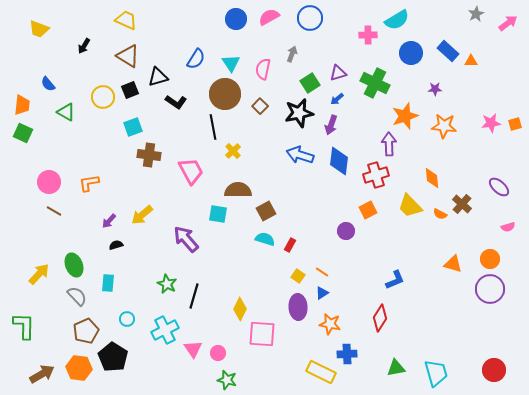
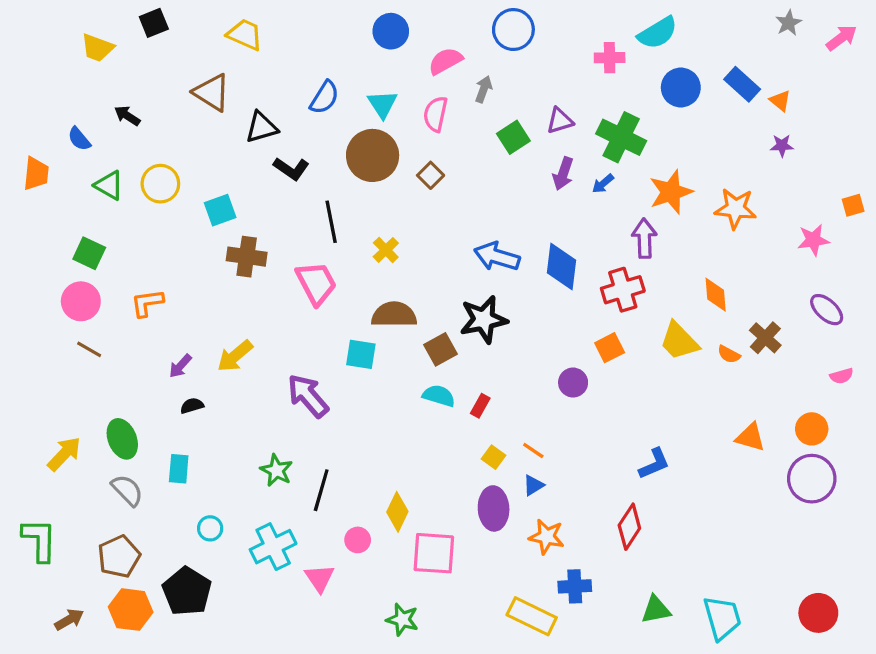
pink semicircle: (269, 17) -> (445, 61), moved
yellow trapezoid: (126, 20) -> (245, 34), moved
yellow trapezoid: (39, 29) -> (97, 48), moved
black arrow: (84, 46) -> (127, 116), moved, turned 91
orange triangle: (471, 61) -> (780, 101), turned 40
purple star: (435, 89) -> (782, 146), moved
black square: (130, 90) -> (154, 23), moved
yellow circle: (103, 97) -> (160, 184), moved
blue arrow: (337, 99) -> (603, 184), moved
black star: (299, 113) -> (484, 320), moved
pink star: (491, 123) -> (813, 240), moved
purple arrow: (331, 125) -> (563, 174), moved
black line: (213, 127) -> (331, 222), moved
green square: (23, 133) -> (89, 253), moved
brown pentagon: (86, 331) -> (119, 557), moved
pink circle: (218, 353) -> (358, 540), moved
brown arrow: (42, 374) -> (69, 620), size x0.7
green star: (227, 380) -> (402, 620), moved

